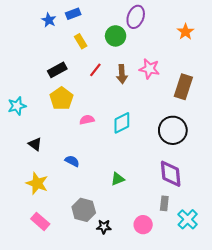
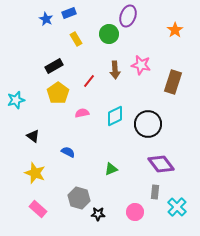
red line: (95, 70) -> (89, 81), moved
black circle: (173, 130) -> (148, 124), moved
purple diamond: (171, 174) -> (161, 164), turned -32

